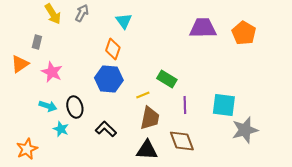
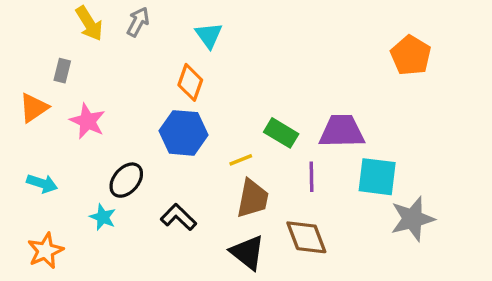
purple trapezoid: (203, 28) -> (342, 131), moved
cyan arrow: (48, 106) -> (42, 183), moved
black ellipse: (75, 107) -> (126, 180), turned 55
black triangle: (147, 150) -> (247, 252), turned 35

